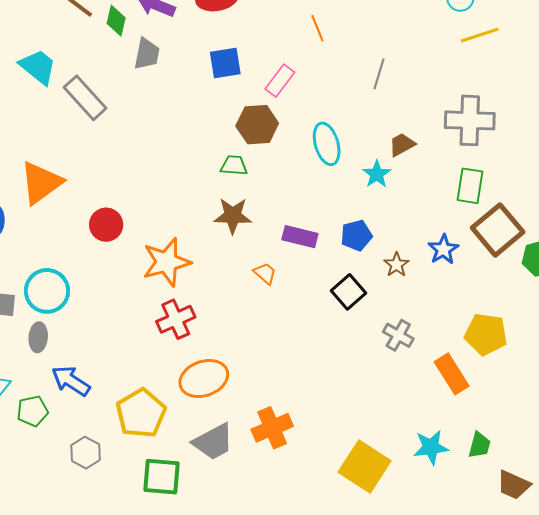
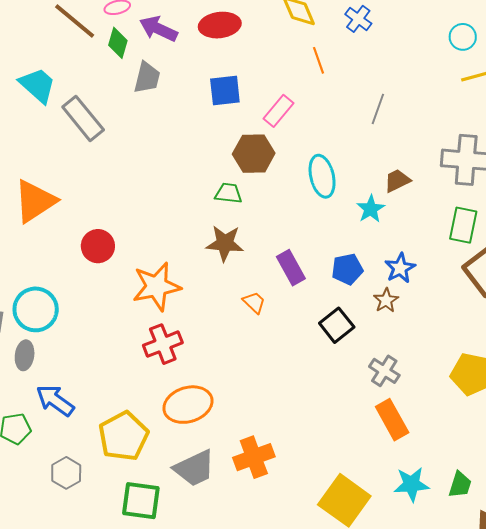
purple rectangle: (300, 237) -> (291, 268), turned 44
blue star: (443, 249) -> (400, 268), moved
orange rectangle: (452, 374) -> (392, 420), moved

